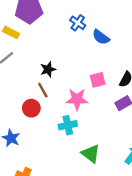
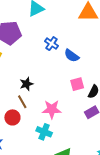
pink square: (98, 80) -> (77, 84), moved
cyan cross: (68, 125) -> (44, 132), turned 35

